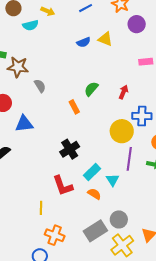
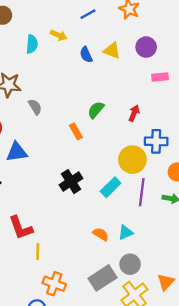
yellow arrow: (48, 11) -> (59, 35), moved
purple circle: (137, 24) -> (146, 47), moved
cyan semicircle: (30, 25) -> (32, 44), moved, turned -70
blue semicircle: (84, 42) -> (86, 55), turned 88
cyan rectangle: (92, 172) -> (111, 187), moved
cyan triangle: (113, 180) -> (126, 232), moved, turned 40
red L-shape: (63, 186) -> (21, 228), moved

